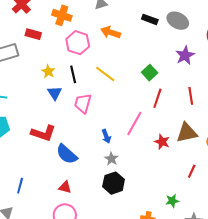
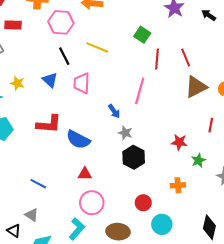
yellow star: (48, 71) -> (17, 83), moved
red line: (191, 96) -> (186, 57), moved
red star: (162, 142) -> (179, 142), moved
blue line: (20, 186) -> (38, 184), turned -63

